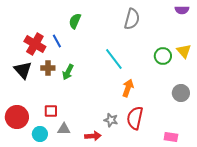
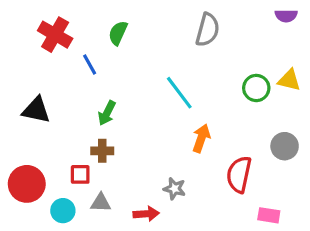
red cross: (35, 44) -> (55, 35), moved
yellow triangle: (184, 51) -> (289, 80), turned -35
brown cross: (48, 68) -> (102, 151), moved
black triangle: (23, 70) -> (36, 110), turned -36
red semicircle: (135, 118) -> (239, 174), moved

